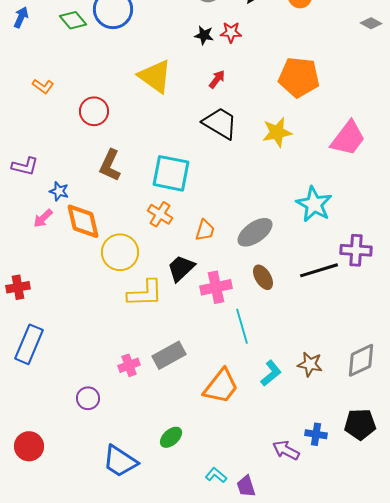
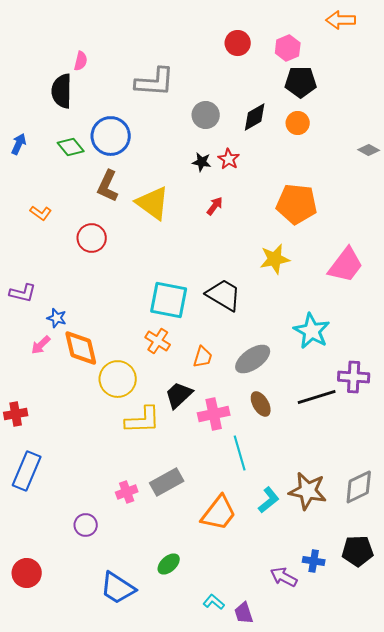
red star: (231, 32) -> (229, 159), turned 30
black trapezoid: (220, 123) -> (224, 295), moved
brown L-shape: (110, 165) -> (108, 186), moved
brown star: (310, 364) -> (308, 491), size x1.5

